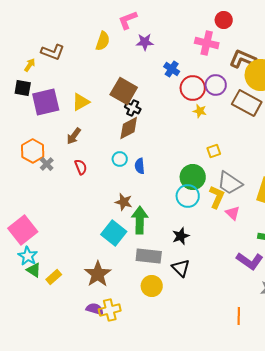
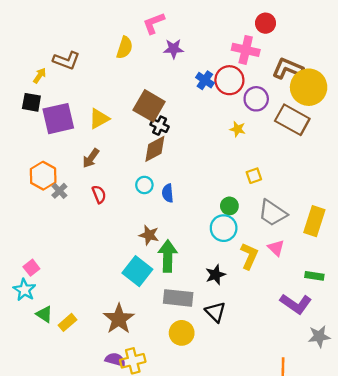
red circle: (193, 88) -> (229, 80), moved
green circle: (193, 177) -> (229, 206), size x0.6
yellow L-shape: (217, 197) -> (249, 256), moved
pink square: (23, 230) -> (31, 268), size x0.5
cyan star: (28, 256) -> (24, 290), moved

